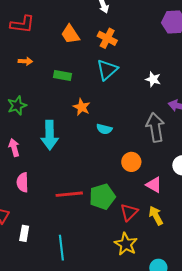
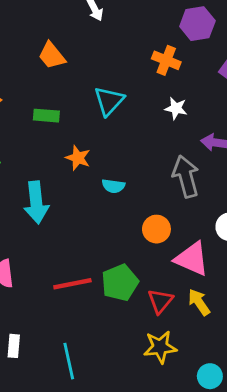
orange cross: (107, 38) -> (166, 60), moved
pink triangle: (154, 185) -> (192, 259), size x1.5
yellow star: (126, 244) -> (160, 347), turned -30

